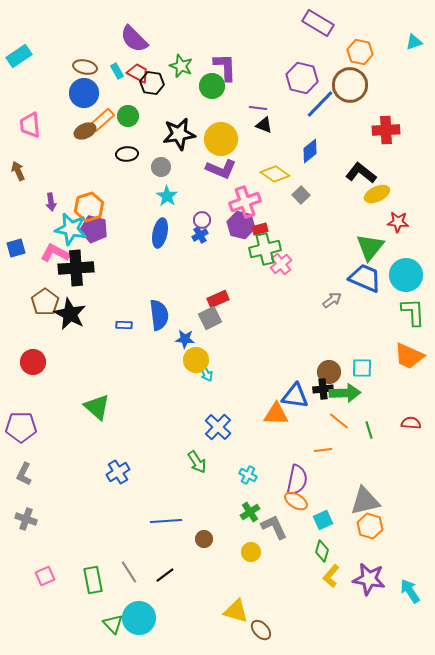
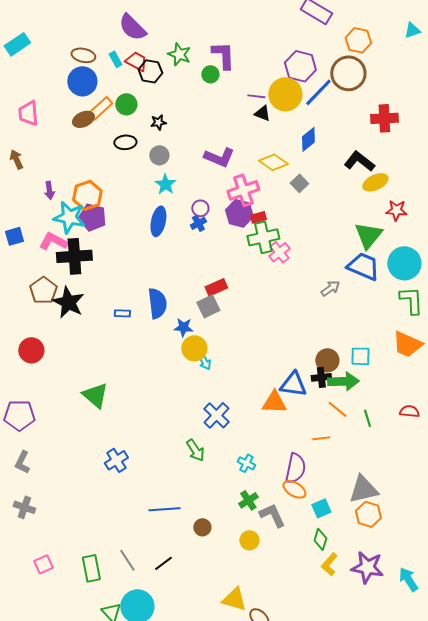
green circle: (212, 86) -> (210, 74), size x0.7
black star: (179, 134) -> (158, 122), moved, size x0.5
yellow circle: (221, 139) -> (285, 94), moved

